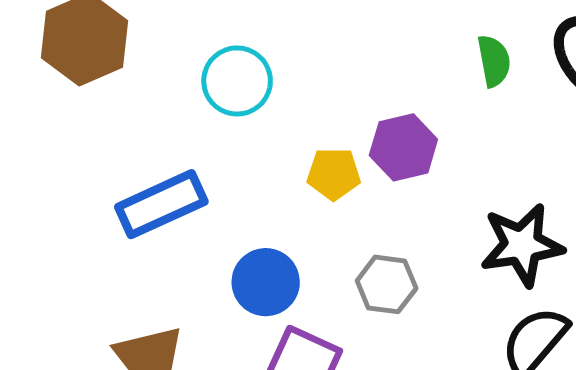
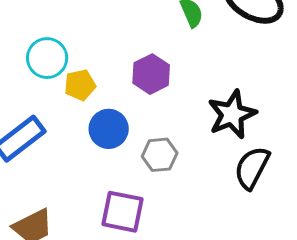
yellow pentagon: (334, 174) -> (80, 85), moved
blue circle: (266, 282) -> (109, 129), moved

